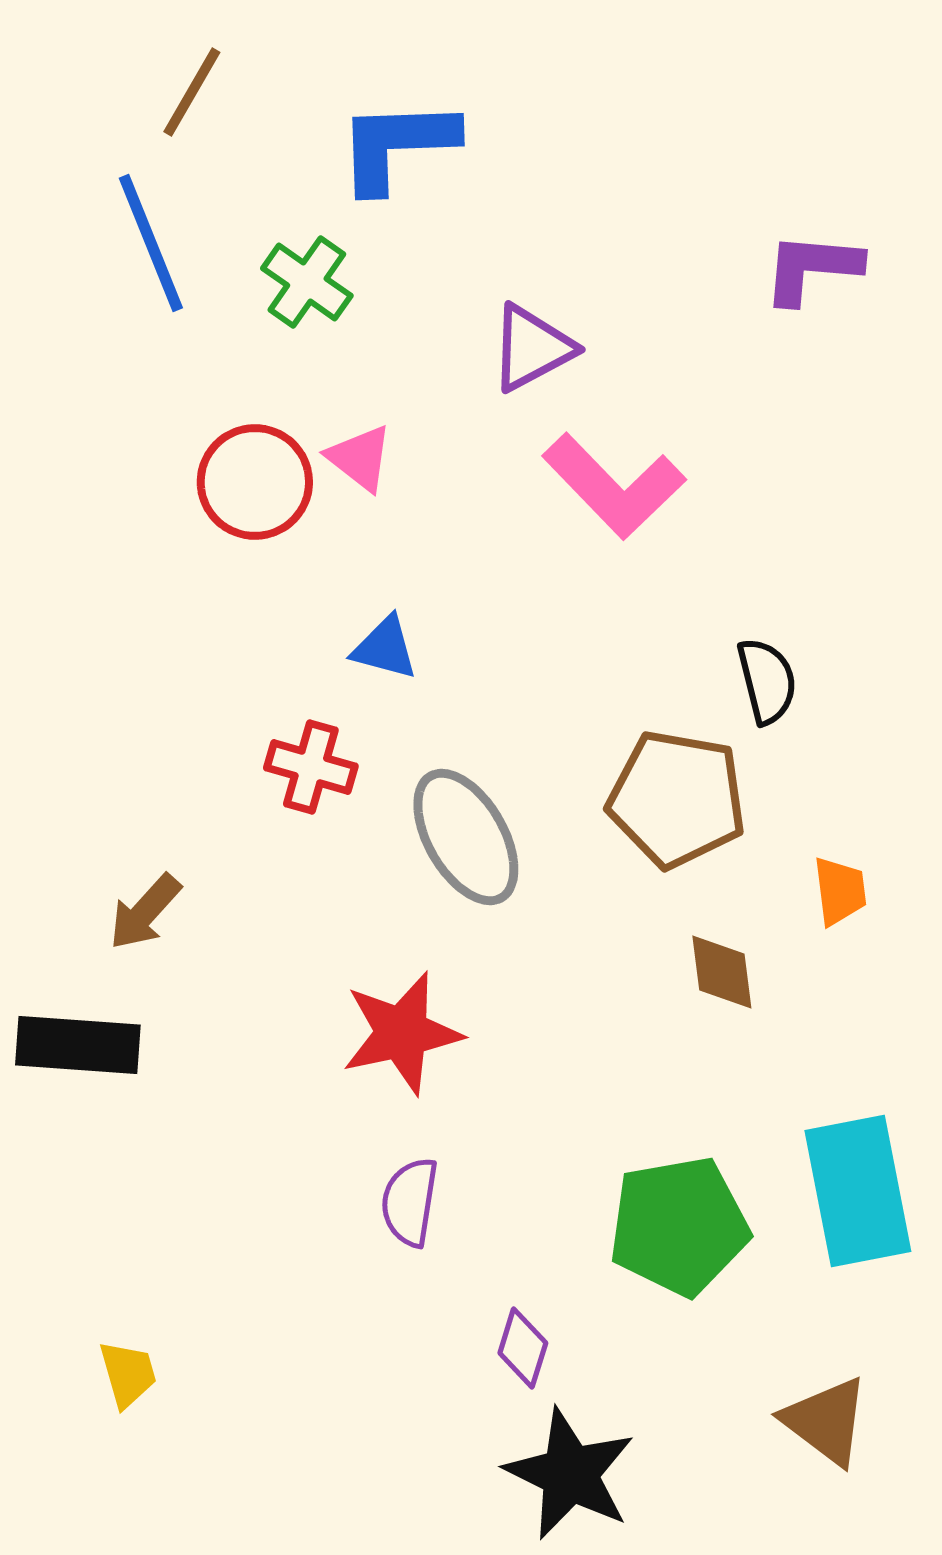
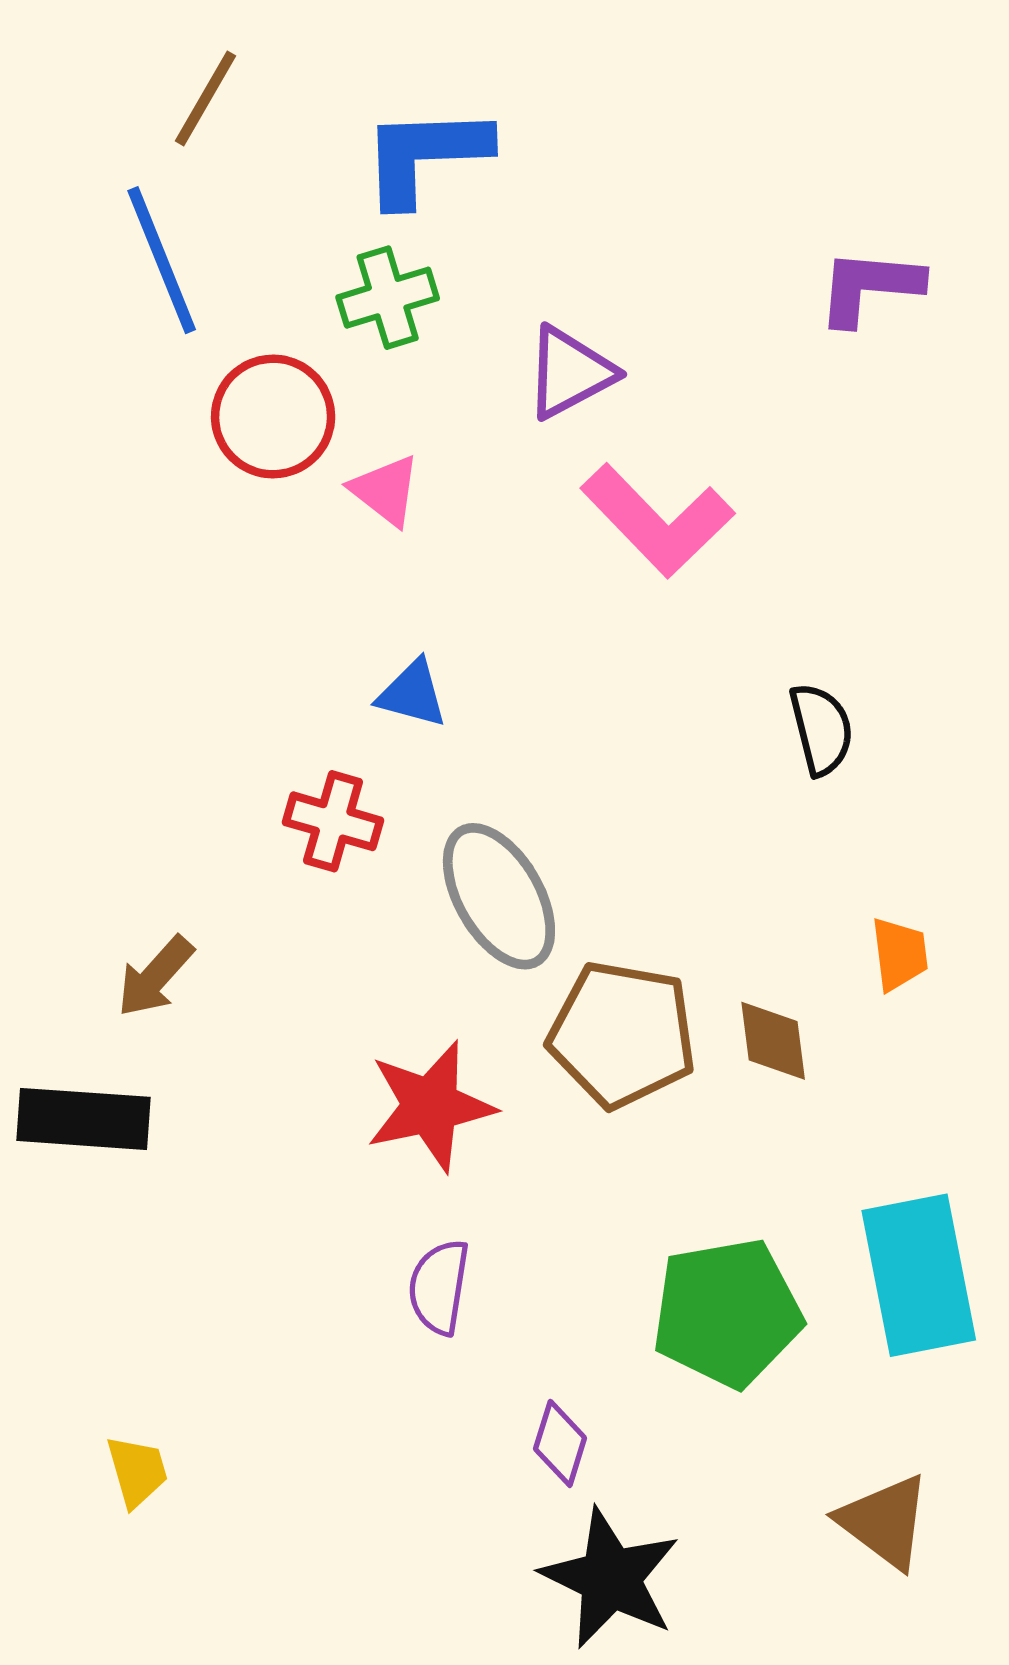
green cross: (307, 282) -> (388, 298), moved, turned 38
red circle: (255, 482) -> (273, 416), moved
brown pentagon: (677, 799) -> (622, 1034), moved

